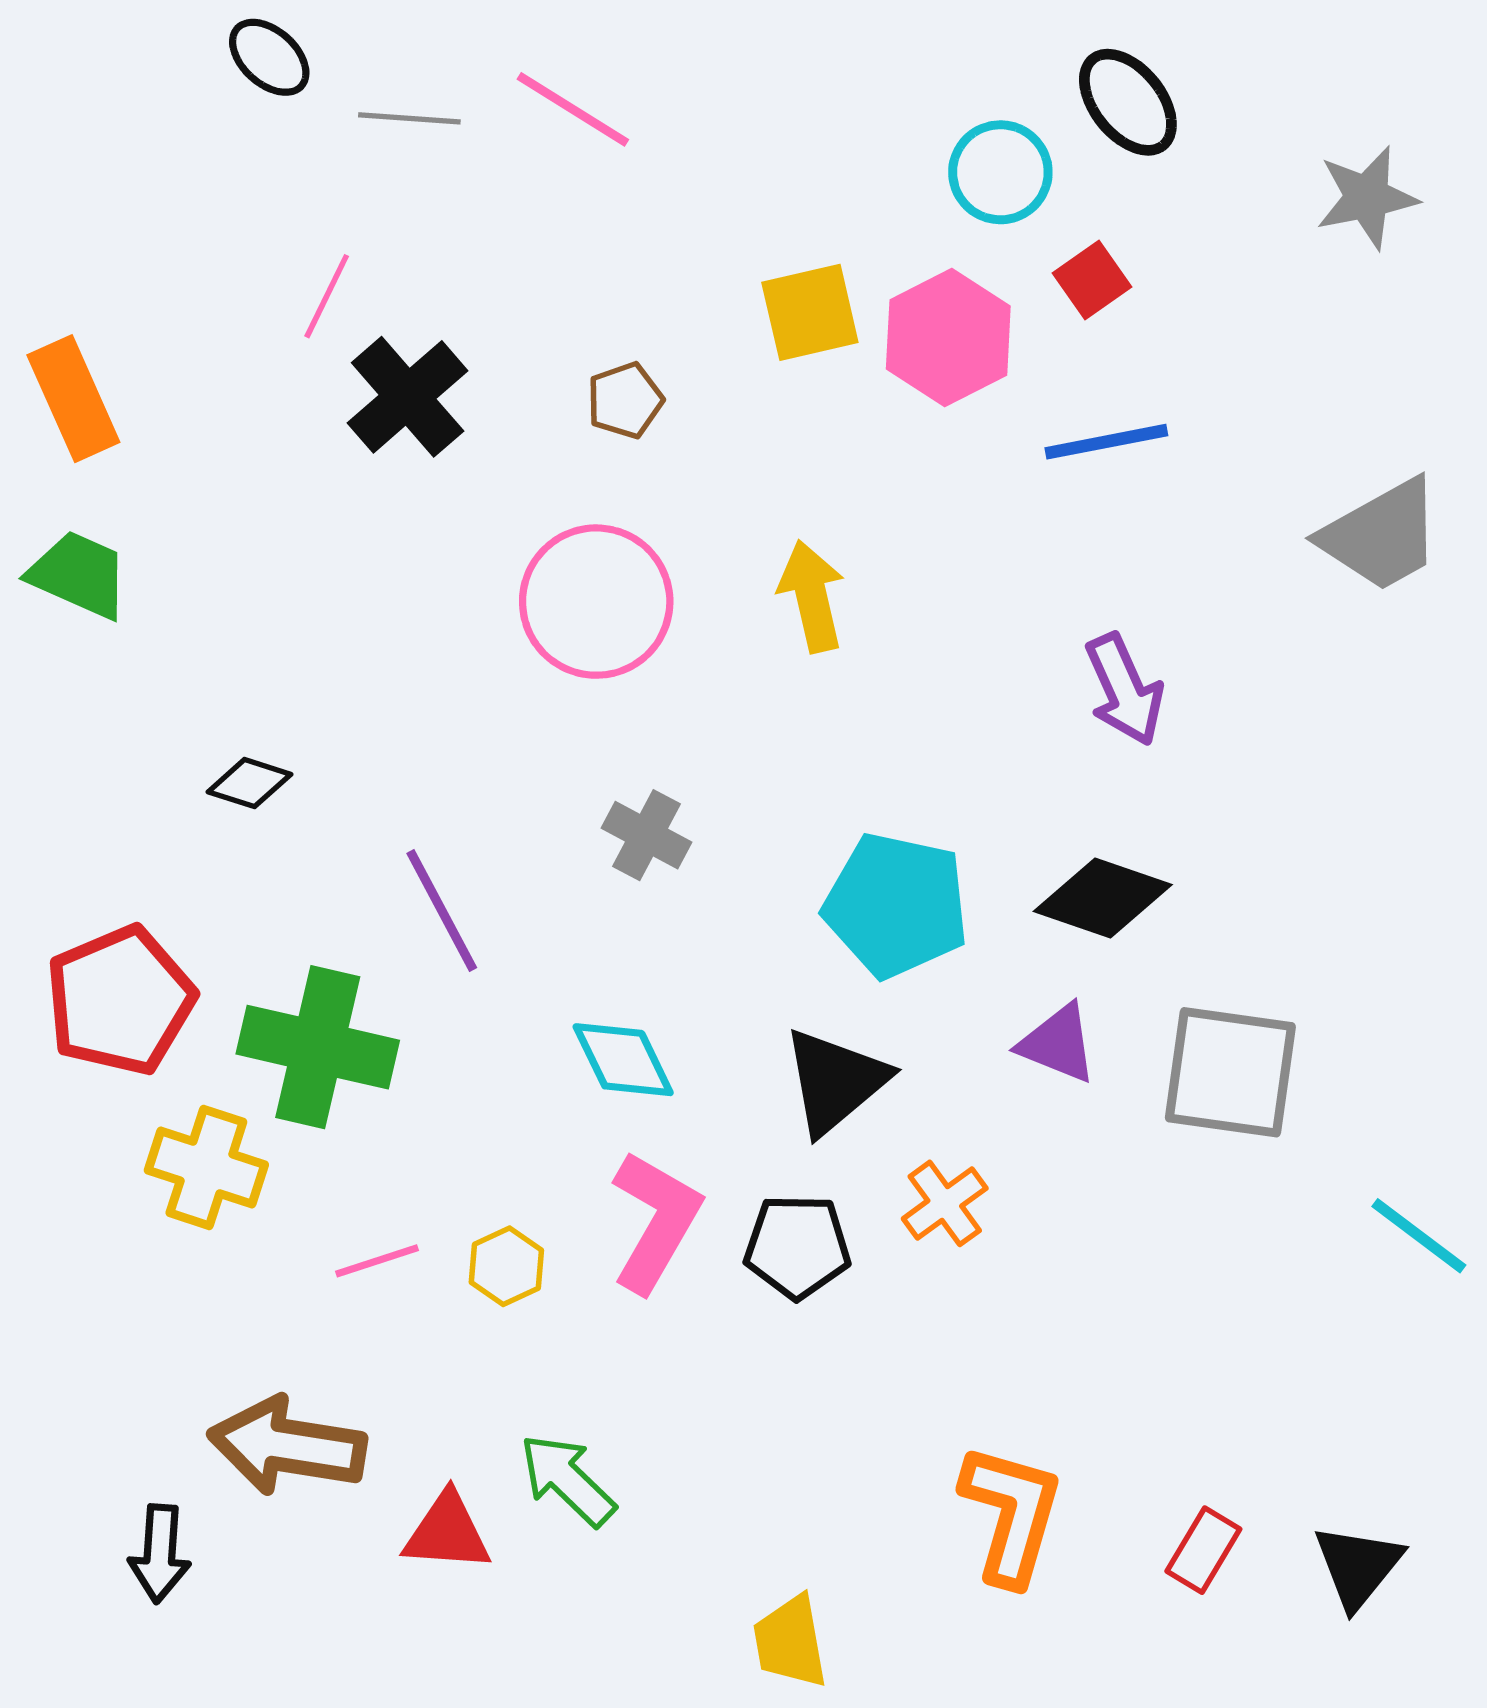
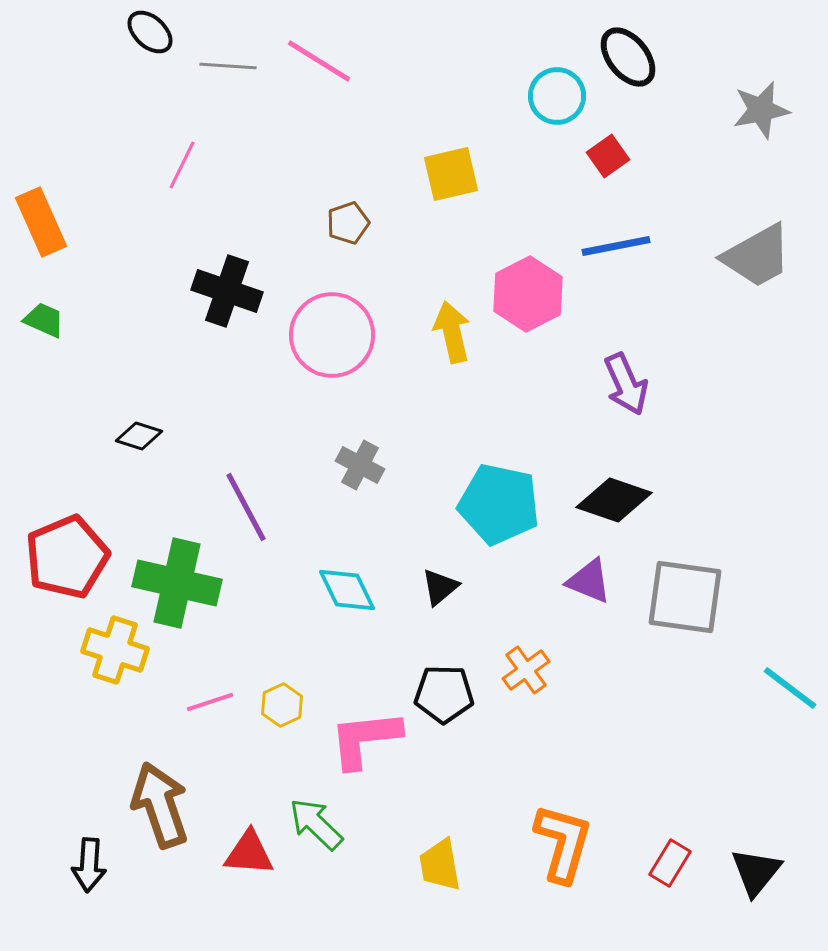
pink hexagon: (948, 338) -> (528, 294), moved
black cross: (408, 397) -> (227, 291), moved, turned -30
gray trapezoid: (1381, 535) -> (757, 256), moved
green trapezoid: (79, 575) -> (44, 320), size x0.7
black triangle: (835, 1081) -> (440, 587), moved, size x0.6
pink L-shape: (655, 1221) -> (365, 739), moved, turned -126
brown arrow: (287, 1446) -> (160, 805), turned 62
yellow trapezoid: (790, 1642) -> (440, 865), moved

